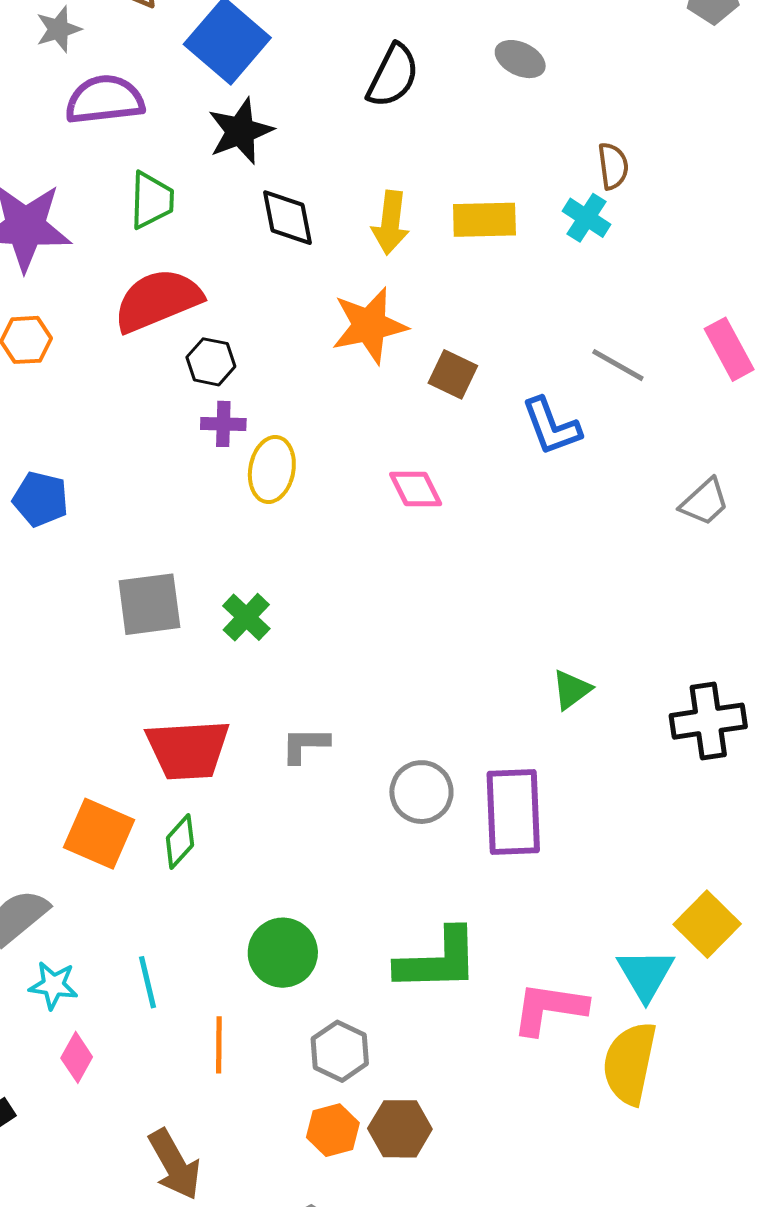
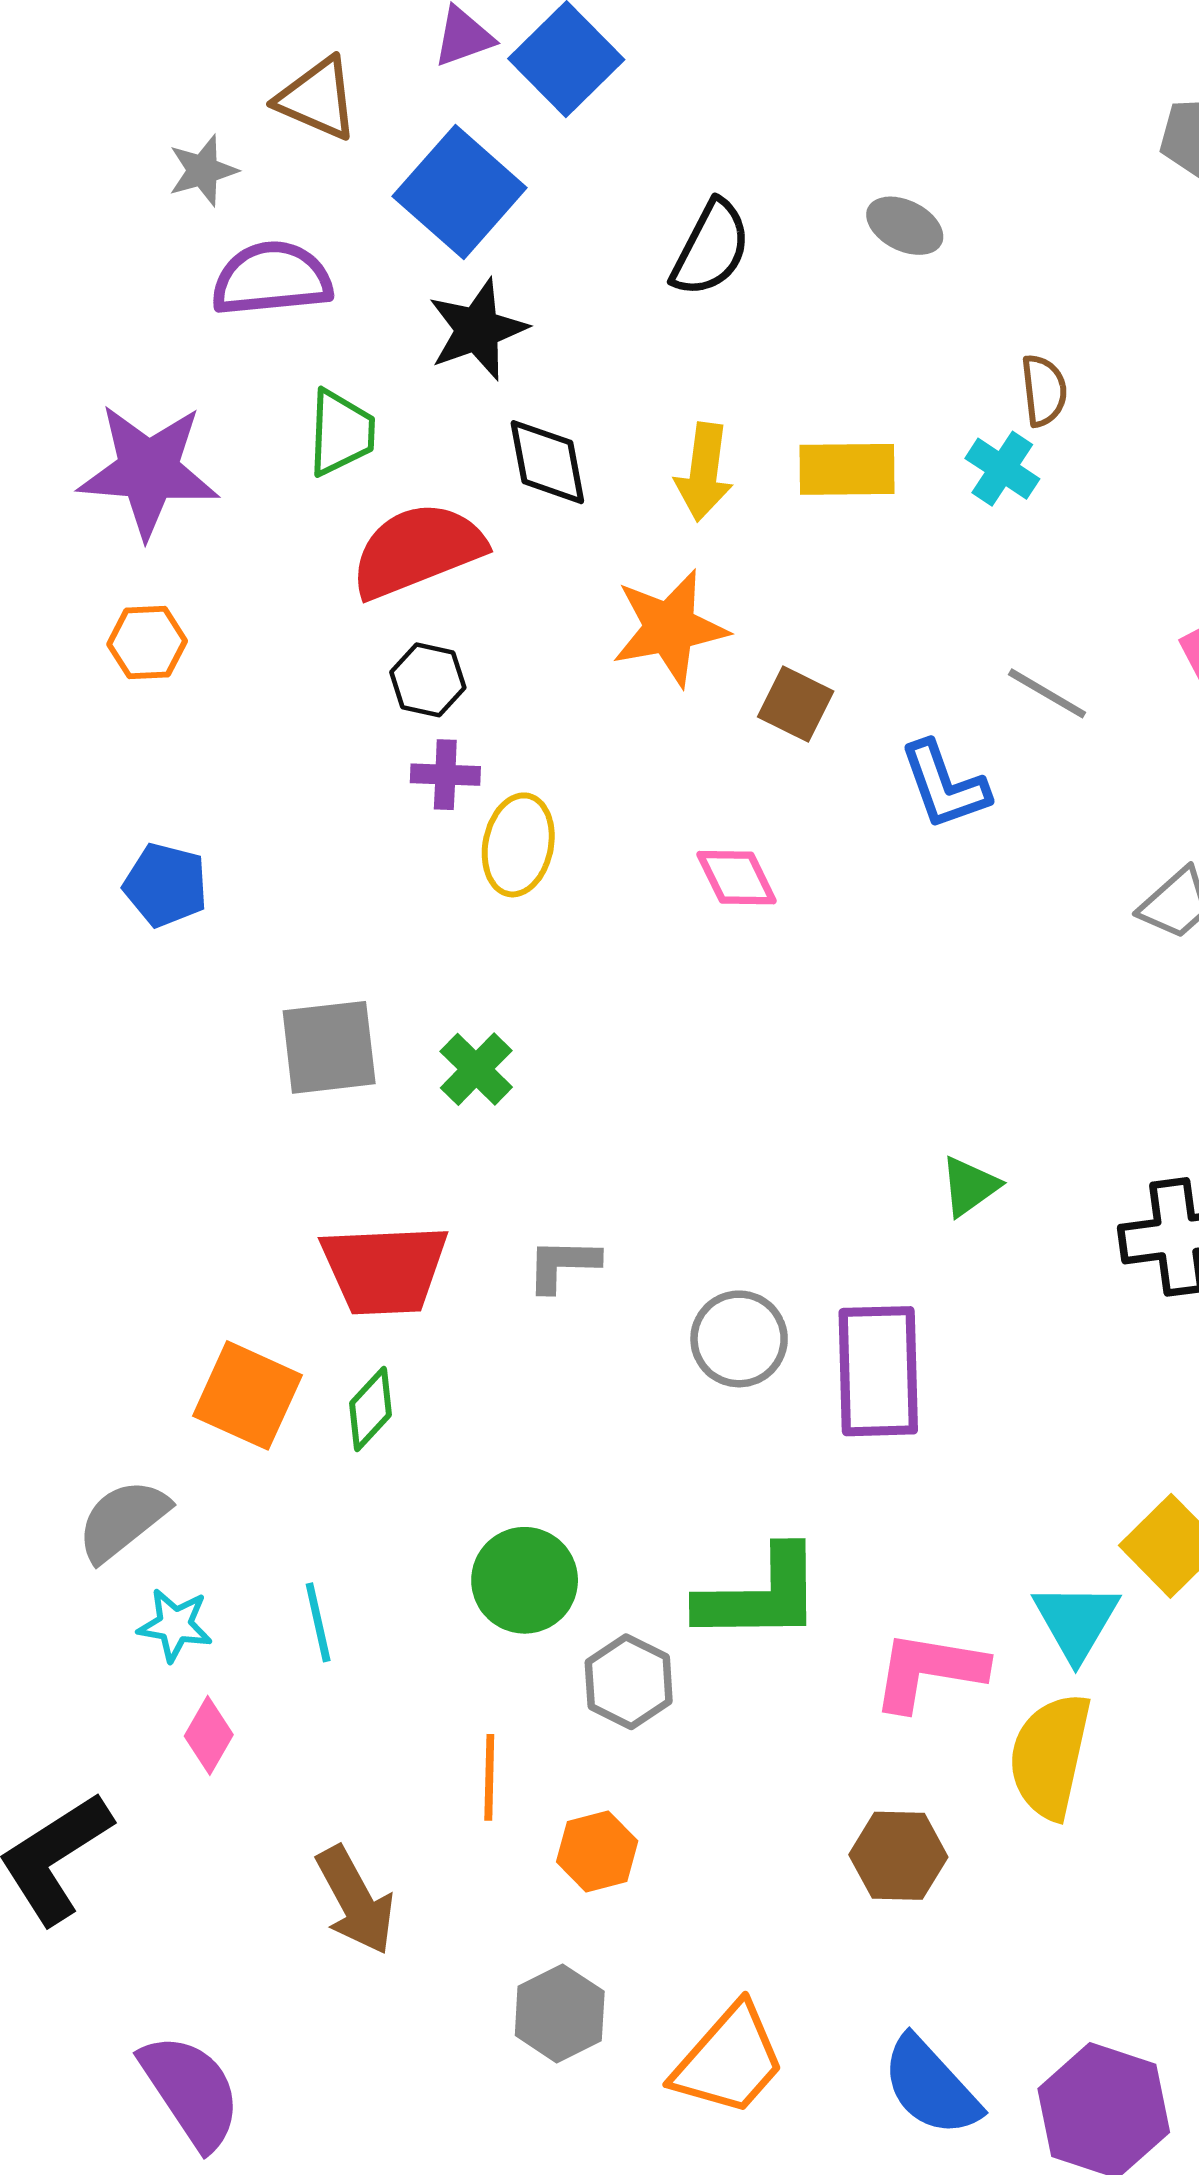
red semicircle: (158, 300) -> (417, 550), moved
orange line: (219, 1045) -> (489, 1777), moved
gray hexagon: (340, 1051) -> (629, 1682), moved
brown hexagon: (400, 1129) -> (898, 1856), moved

